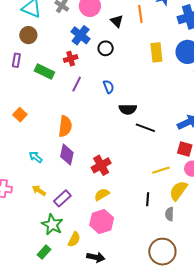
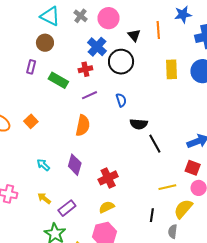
black circle: (106, 48) -> (121, 62), size x1.6
purple line: (77, 84) -> (89, 95), turned 35
orange semicircle: (65, 126) -> (83, 125), moved
black line: (145, 128) -> (155, 144), turned 36

